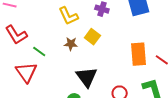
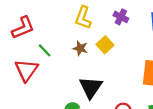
yellow L-shape: (68, 16) -> (83, 18), turned 35
red L-shape: (16, 35) -> (23, 28), turned -90

